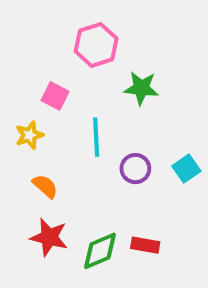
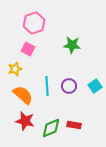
pink hexagon: (96, 45) -> (34, 23), moved
cyan line: (96, 137) -> (47, 86), moved
orange semicircle: (45, 186) -> (23, 95), size x1.5

